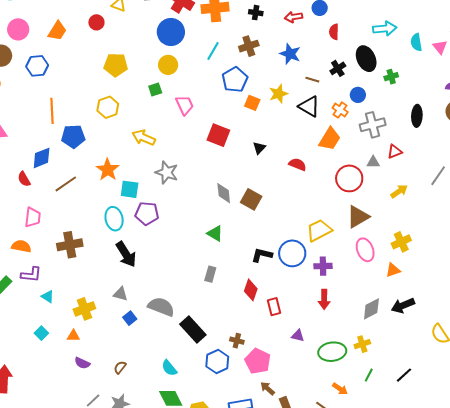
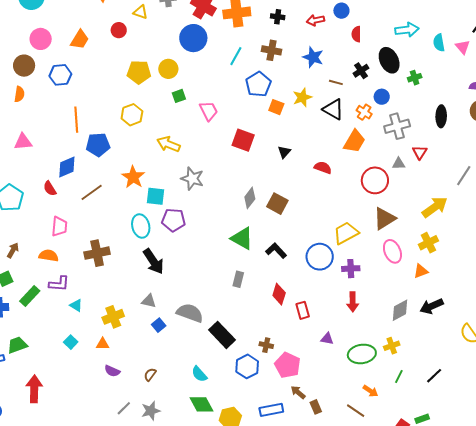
brown cross: (249, 46) -> (272, 50), turned 30
yellow circle: (168, 65) -> (168, 69), moved
red triangle: (395, 152) -> (420, 152), turned -35
yellow arrow: (399, 191) -> (435, 207), moved, size x1.5
gray diamond: (224, 193) -> (250, 198), turned 45
green triangle: (215, 233) -> (242, 238), size x1.4
black L-shape: (262, 255) -> (276, 251), moved, turned 35

